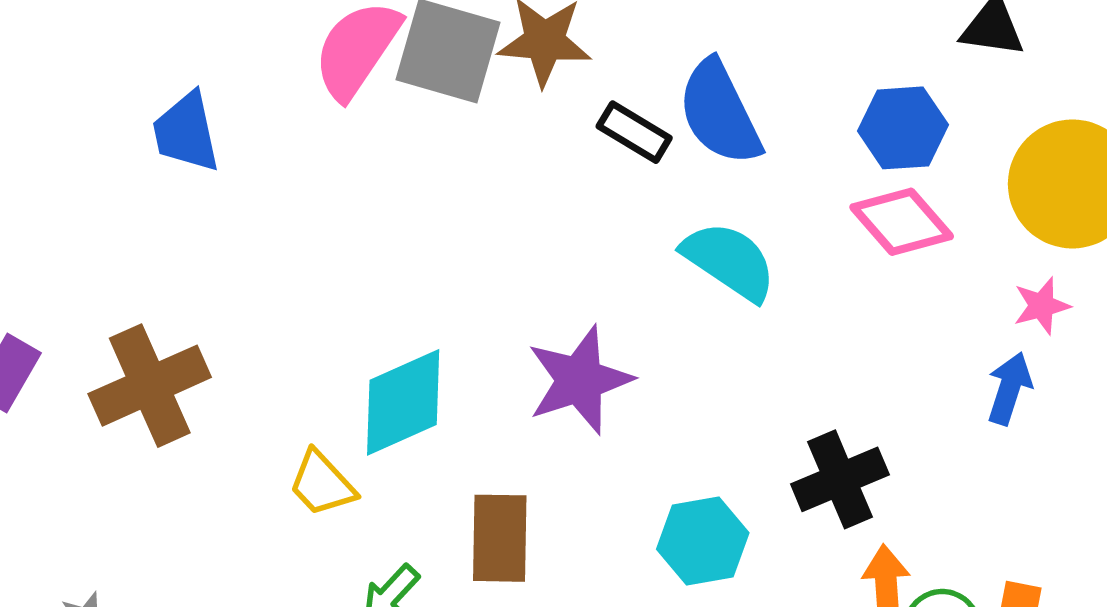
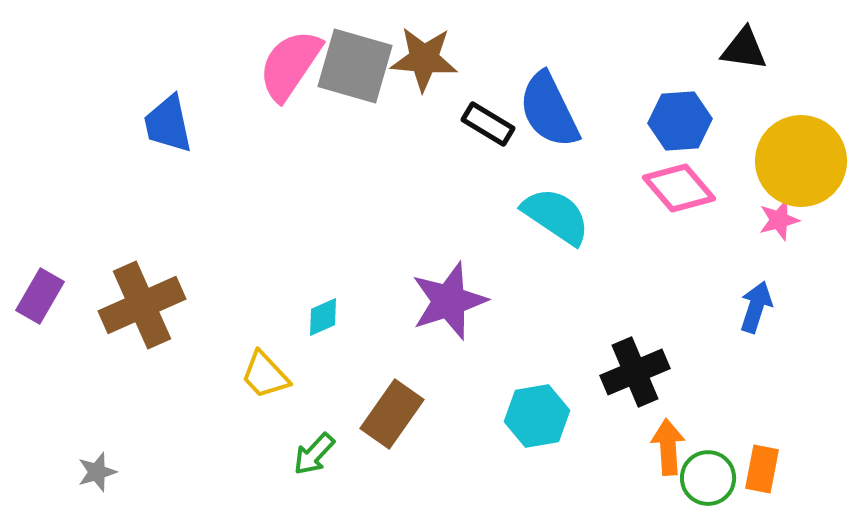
pink star: (1042, 306) -> (779, 220), moved
cyan diamond: (403, 402) -> (323, 317), size x0.5
brown rectangle: (500, 538) -> (392, 414), turned 34

